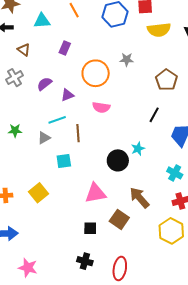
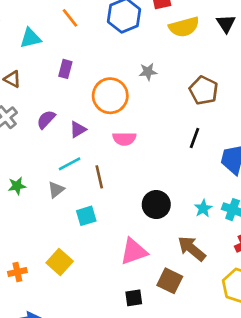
cyan star: (138, 149) -> (203, 208), moved

